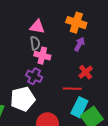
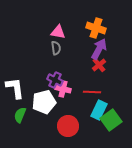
purple arrow: (79, 44) -> (99, 49), size x1.5
pink cross: (42, 56) -> (63, 89), moved
red cross: (86, 72) -> (99, 65), moved

